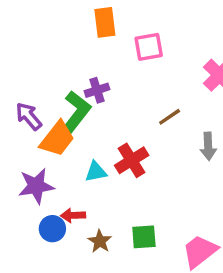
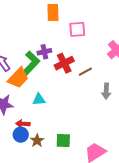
red cross: (132, 160) -> (64, 63), moved
blue circle: (52, 229) -> (21, 135), moved

